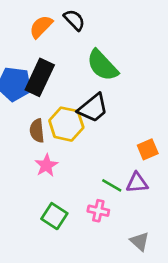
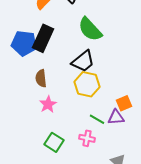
yellow hexagon: (66, 124) -> (87, 84), moved
orange square: (148, 149) -> (124, 103), moved

